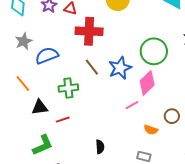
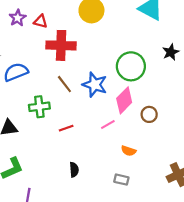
blue star: (120, 68) -> (95, 85), turned -30
brown circle: (172, 116) -> (149, 114), moved
red line: (63, 120) -> (66, 128), moved

